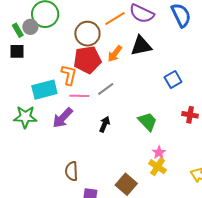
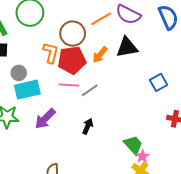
gray circle: (30, 27) -> (19, 73), moved
orange L-shape: (69, 75) -> (51, 53), moved
pink line: (79, 96) -> (69, 85), moved
green trapezoid: (148, 122) -> (133, 145), moved

